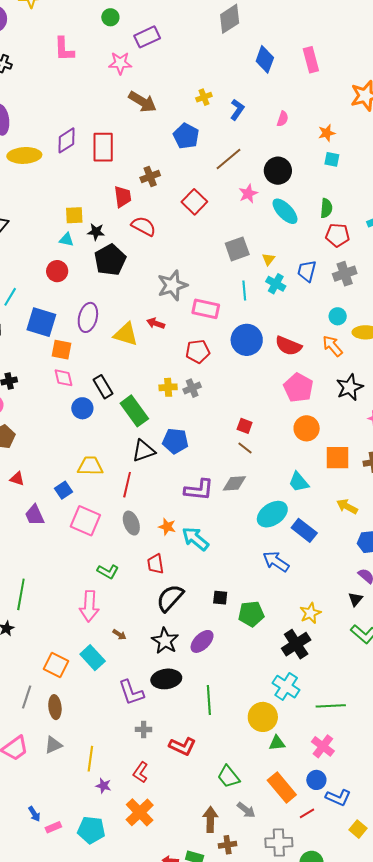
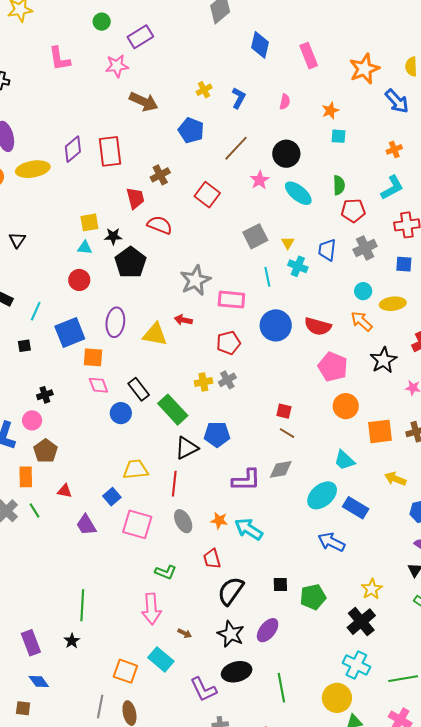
pink rectangle: (311, 60) -> (309, 56), moved
blue square: (41, 322) -> (70, 333), turned -32

